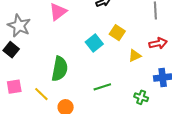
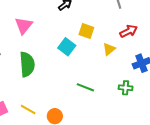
green semicircle: (60, 69) -> (27, 64), moved
green line: (102, 87) -> (85, 87), turned 54

